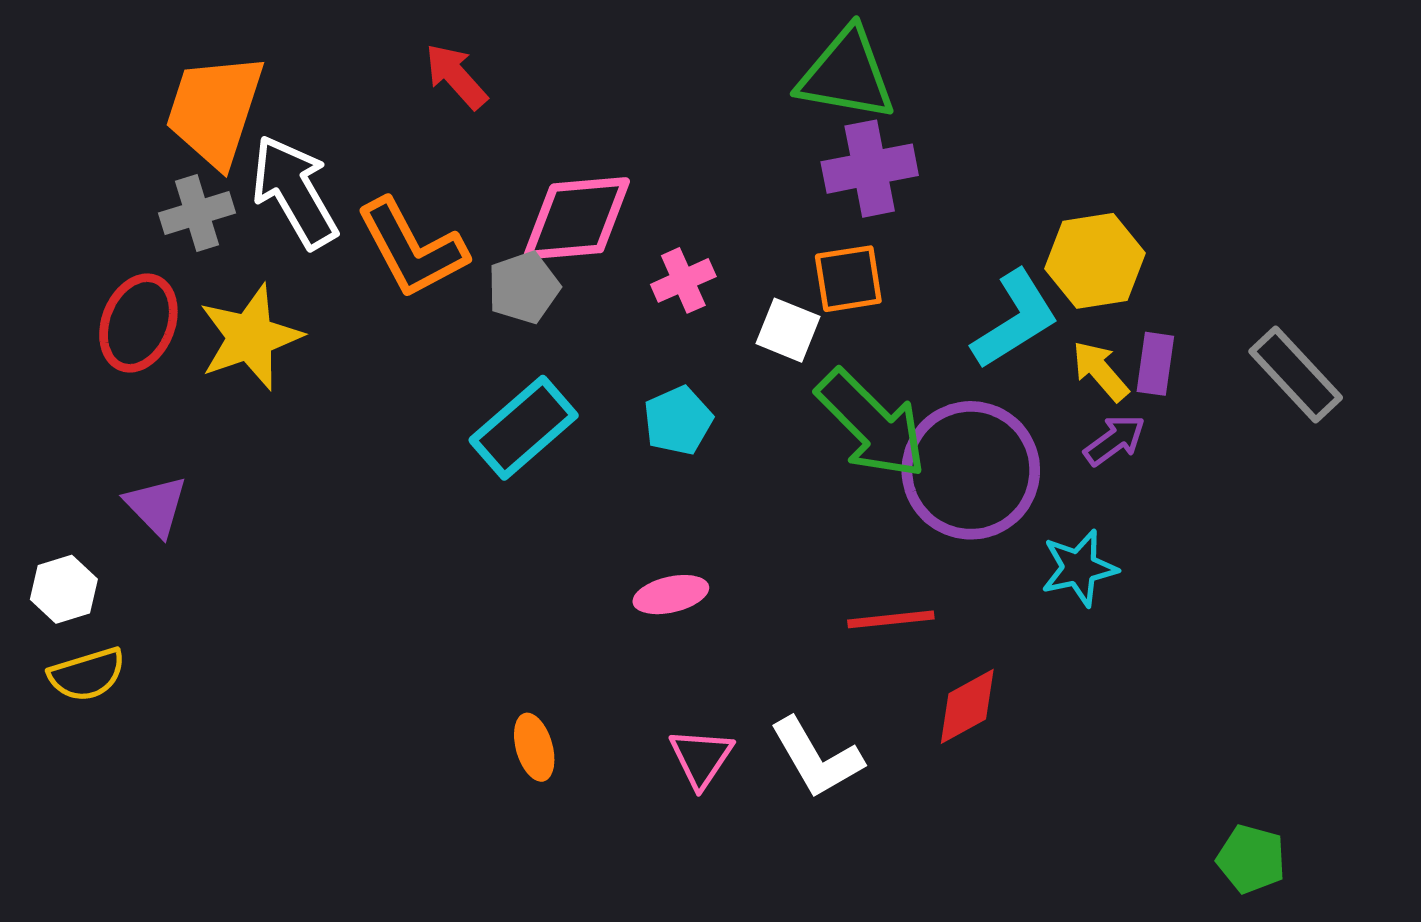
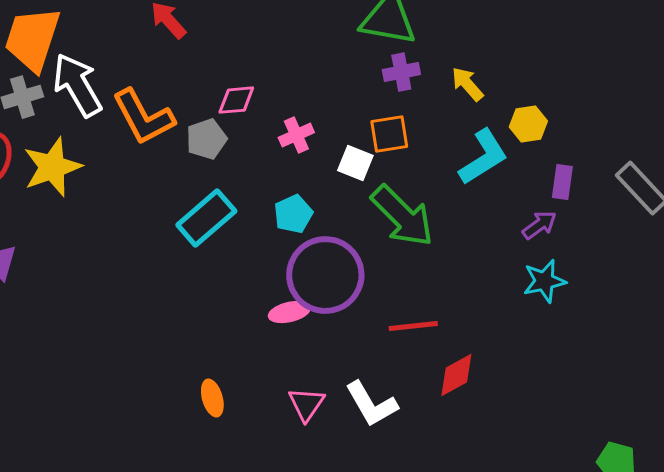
purple cross: (870, 169) -> (401, 72), size x0.7
pink diamond: (577, 218) -> (236, 100), size x0.6
yellow hexagon: (1095, 261) -> (528, 124), size x0.7
yellow arrow: (1100, 371) -> (467, 84), moved
purple circle: (971, 470) -> (325, 275), moved
cyan star: (1079, 568) -> (544, 281), moved

